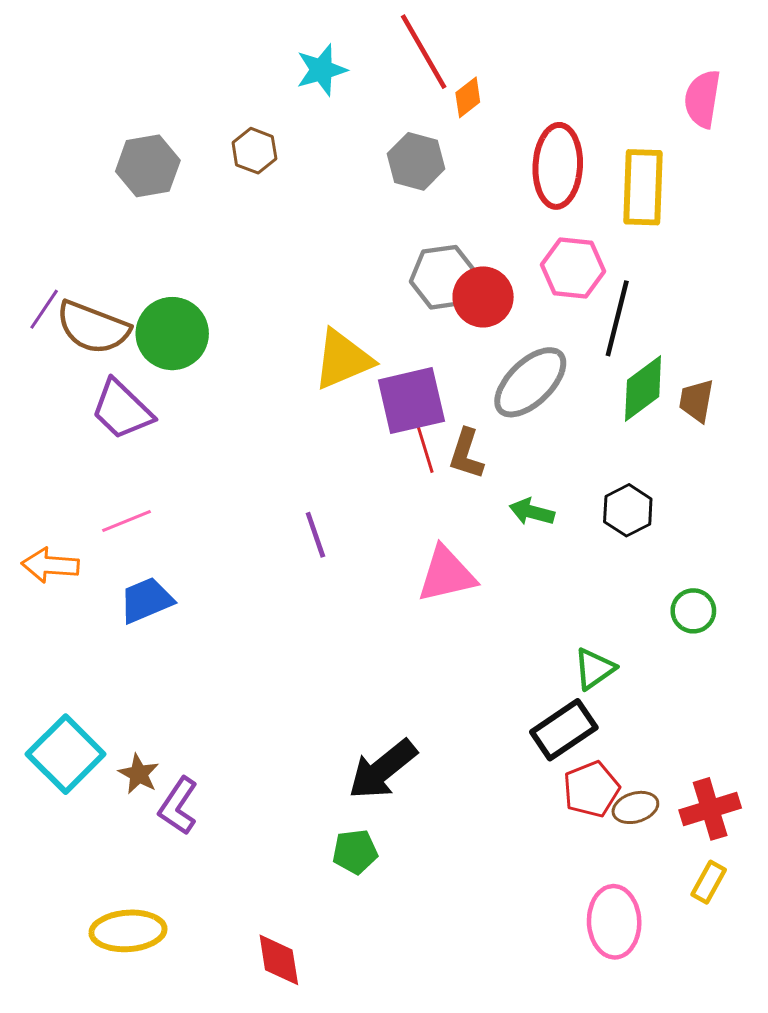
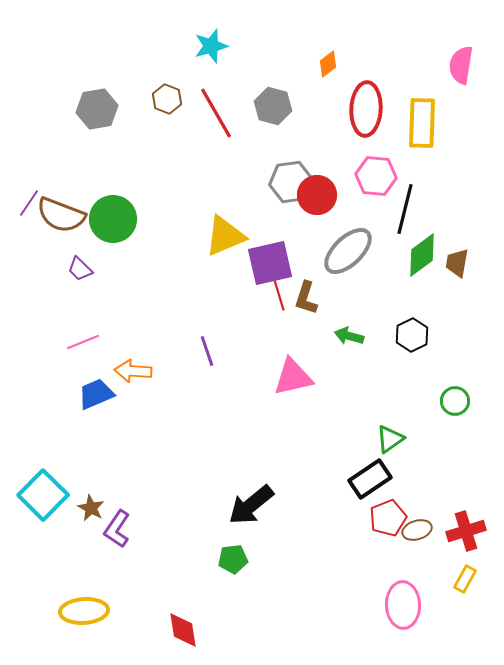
red line: (424, 52) -> (216, 113), moved
orange diamond: (468, 97) -> (328, 64), moved
purple trapezoid: (122, 410) -> (80, 269), size x0.6
orange arrow: (50, 565) -> (133, 371), moved

